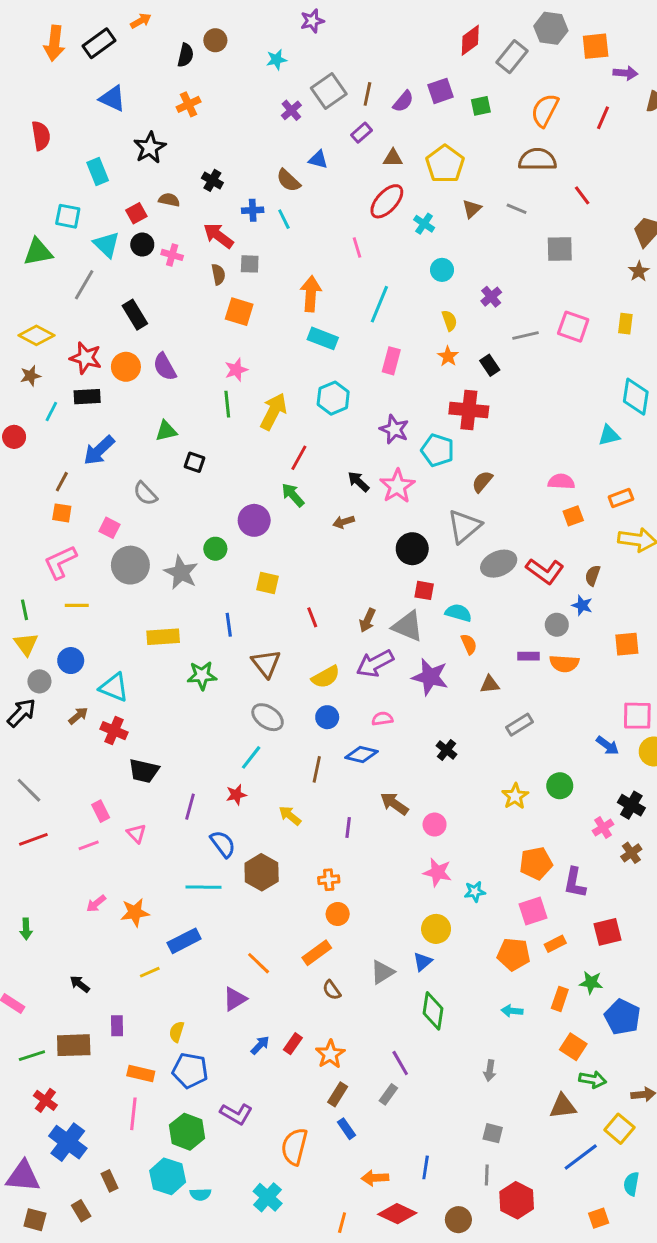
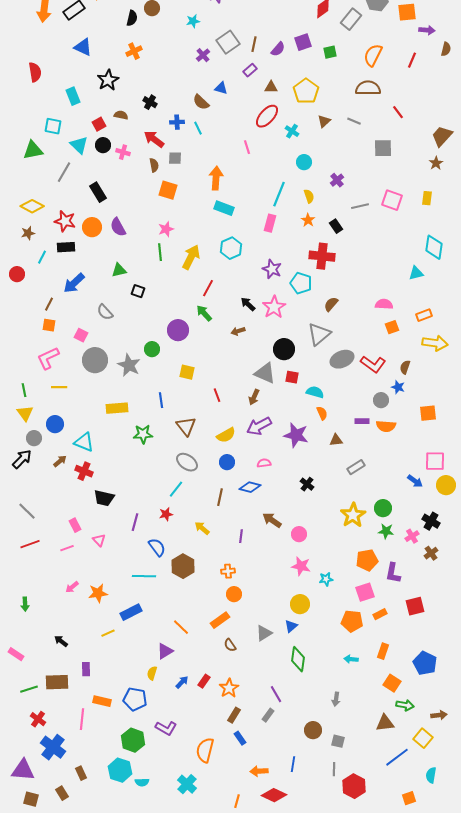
cyan line: (379, 304) -> (279, 194), moved
gray triangle: (408, 626) -> (265, 373), moved
yellow star: (515, 796) -> (353, 515), size x1.4
green star: (591, 983) -> (386, 531), moved
yellow semicircle: (177, 1032) -> (152, 673), moved
pink line: (133, 1114) -> (82, 719), moved
brown circle: (458, 1220) -> (313, 730), moved

